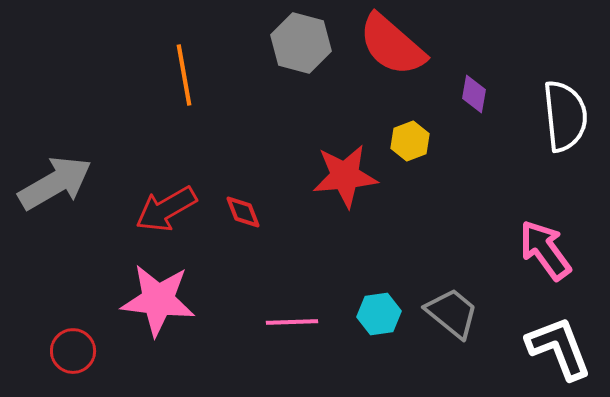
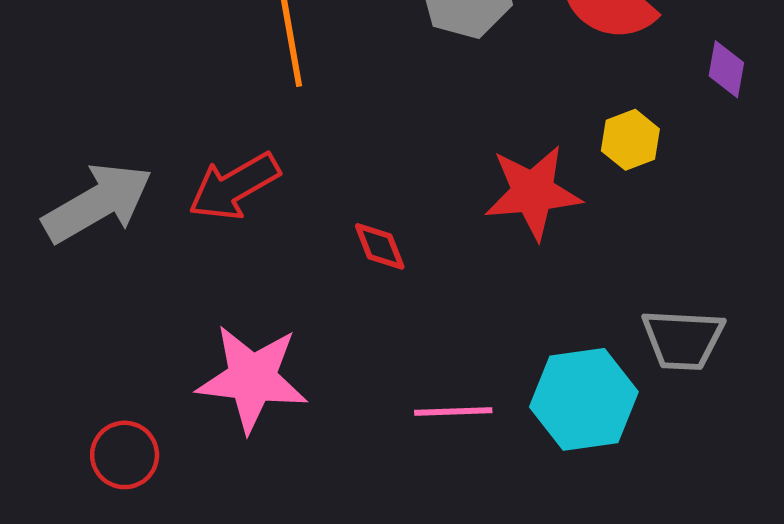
red arrow: (166, 209) -> (234, 186), moved
gray trapezoid: (452, 313) -> (683, 339), moved, turned 144
cyan hexagon: (379, 314) -> (584, 399), size x1.6

